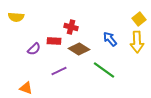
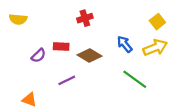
red cross: (71, 27) -> (85, 18), moved, turned -32
yellow arrow: (137, 42) -> (155, 48), turned -110
green line: (104, 70) -> (135, 79), moved

